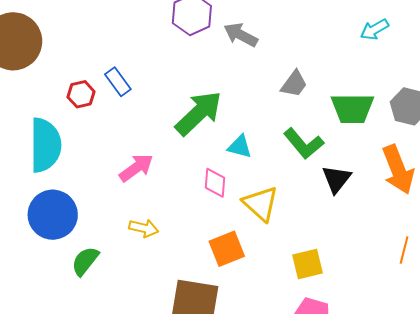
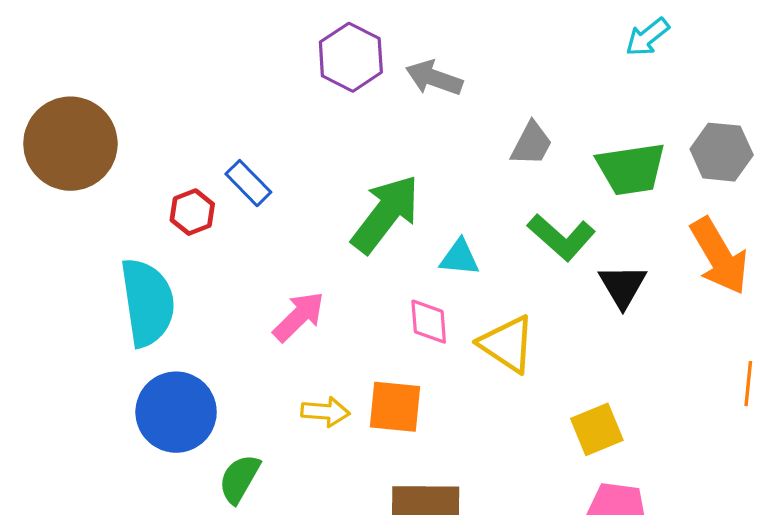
orange square: (227, 249) -> (395, 407), moved, turned 36

